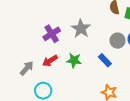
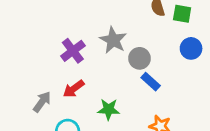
gray circle: (117, 41) -> (140, 58), moved
green star: (74, 60) -> (109, 109), moved

